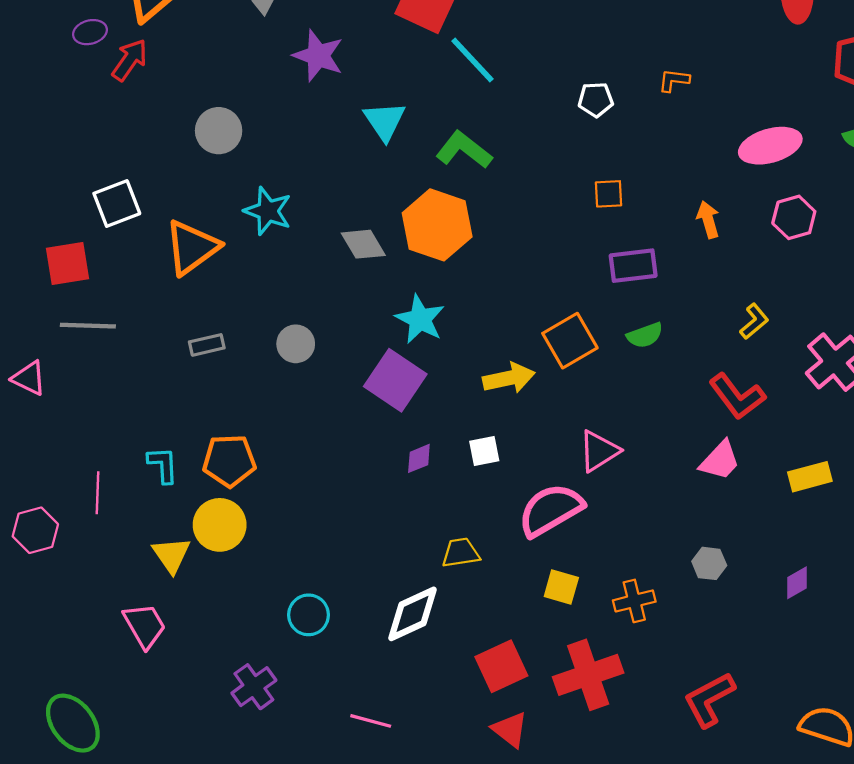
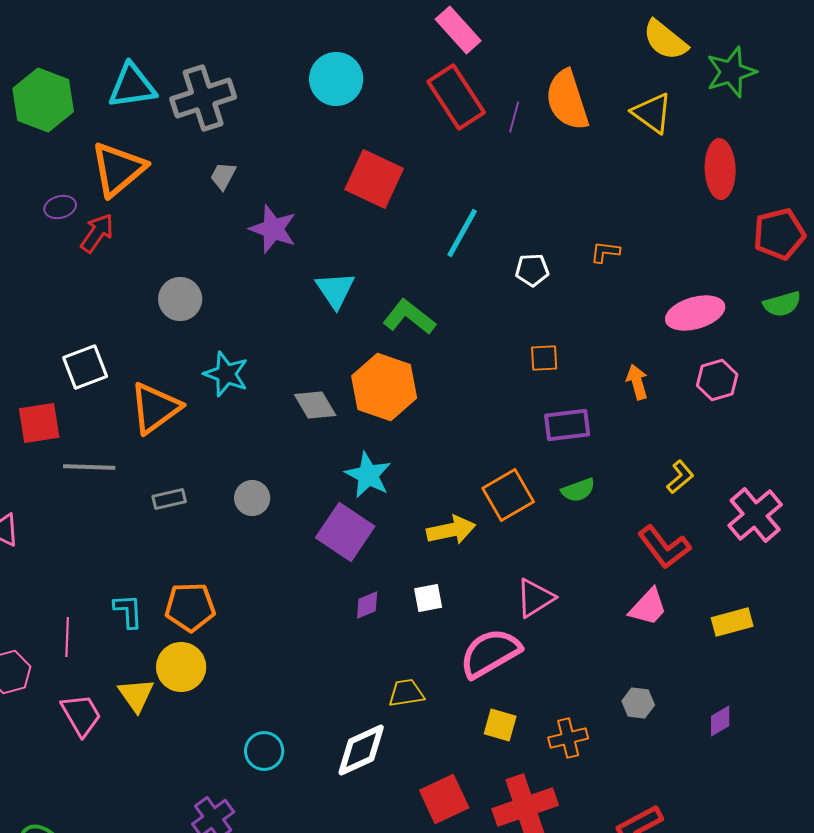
cyan line: (472, 60) -> (462, 233), moved, turned 72
gray line: (88, 326) -> (89, 467), moved
pink trapezoid: (145, 626) -> (81, 715), moved

